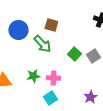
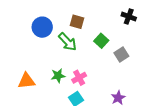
green square: (74, 54) -> (101, 41), moved
pink cross: (53, 78) -> (79, 78), turned -32

